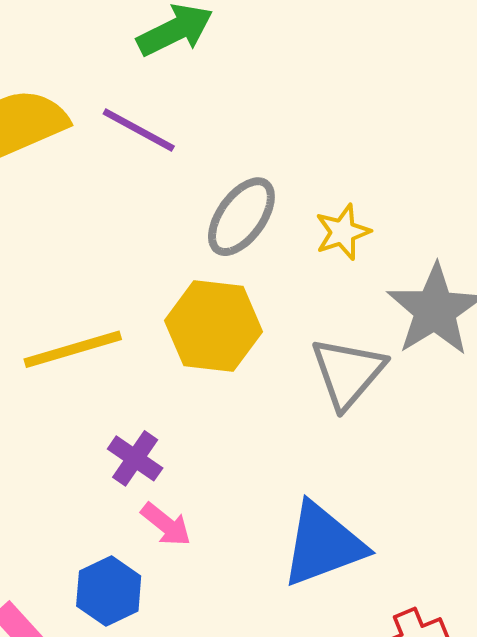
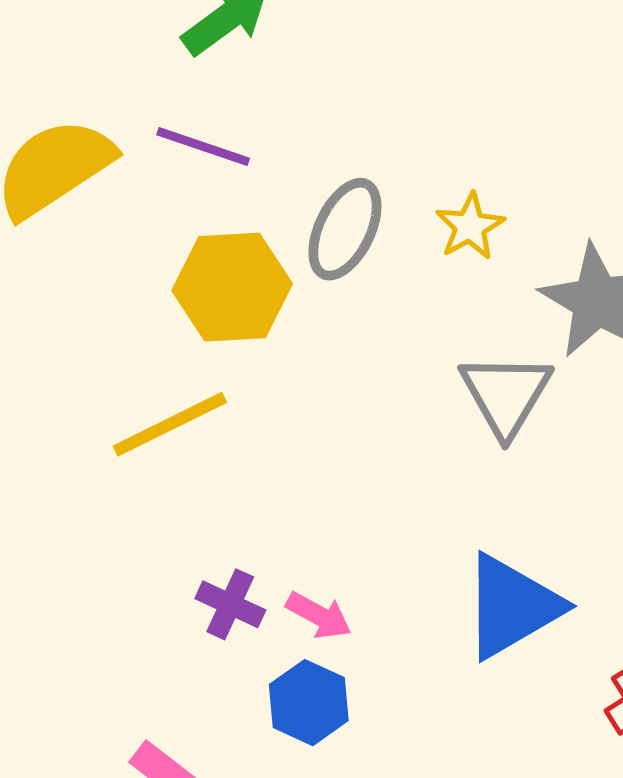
yellow hexagon: (214, 326) -> (232, 287), moved
purple cross: (135, 458) -> (230, 604), moved
blue hexagon: (109, 591) -> (309, 703), moved

